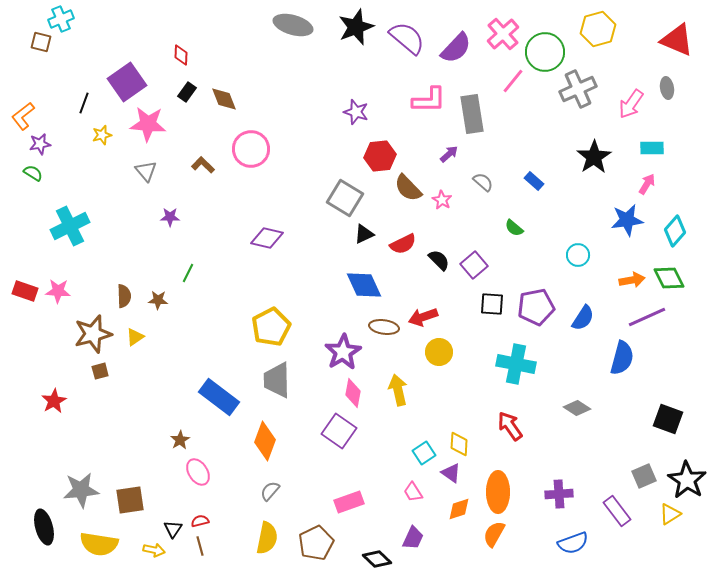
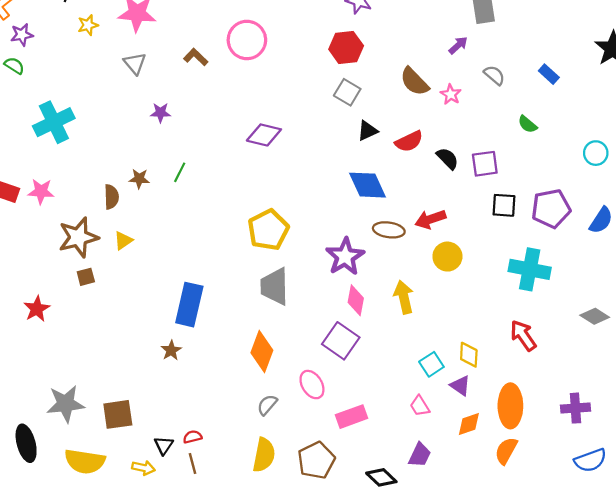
red hexagon: (380, 156) -> (346, 47), moved
gray square: (345, 198) -> (347, 92), size x0.7
purple square: (474, 265) -> (485, 164), turned 32
brown star: (158, 300) -> (139, 179), moved
blue rectangle: (219, 397) -> (189, 305), moved, turned 66
pink ellipse: (198, 472) -> (312, 385), moved

